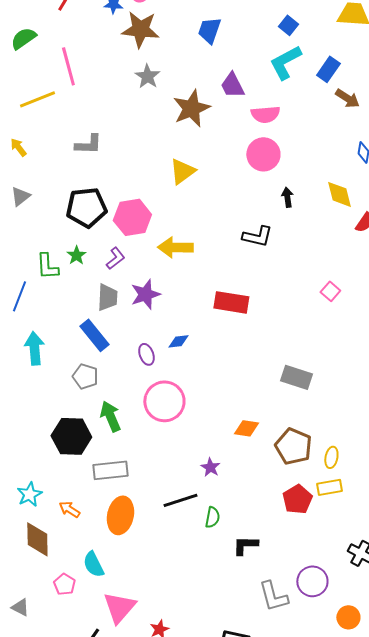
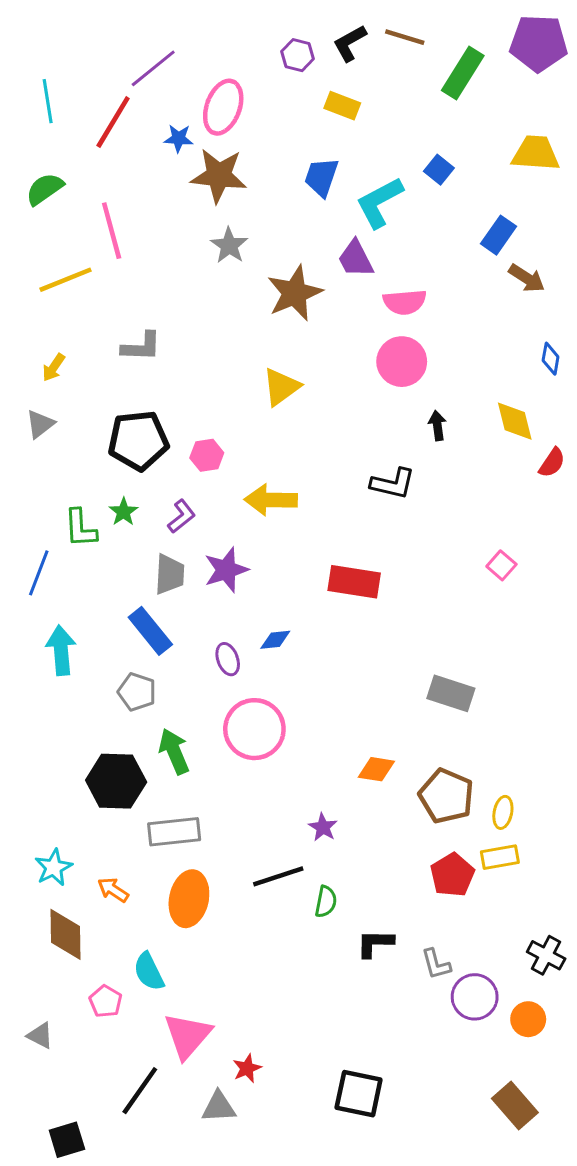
cyan L-shape: (285, 62) -> (379, 202), moved
yellow arrow: (18, 147) -> (54, 368), moved, turned -108
pink hexagon: (132, 217) -> (207, 455), size x0.6
gray L-shape: (273, 596) -> (436, 964), moved, size x0.7
orange circle: (348, 617) -> (528, 1019), moved

